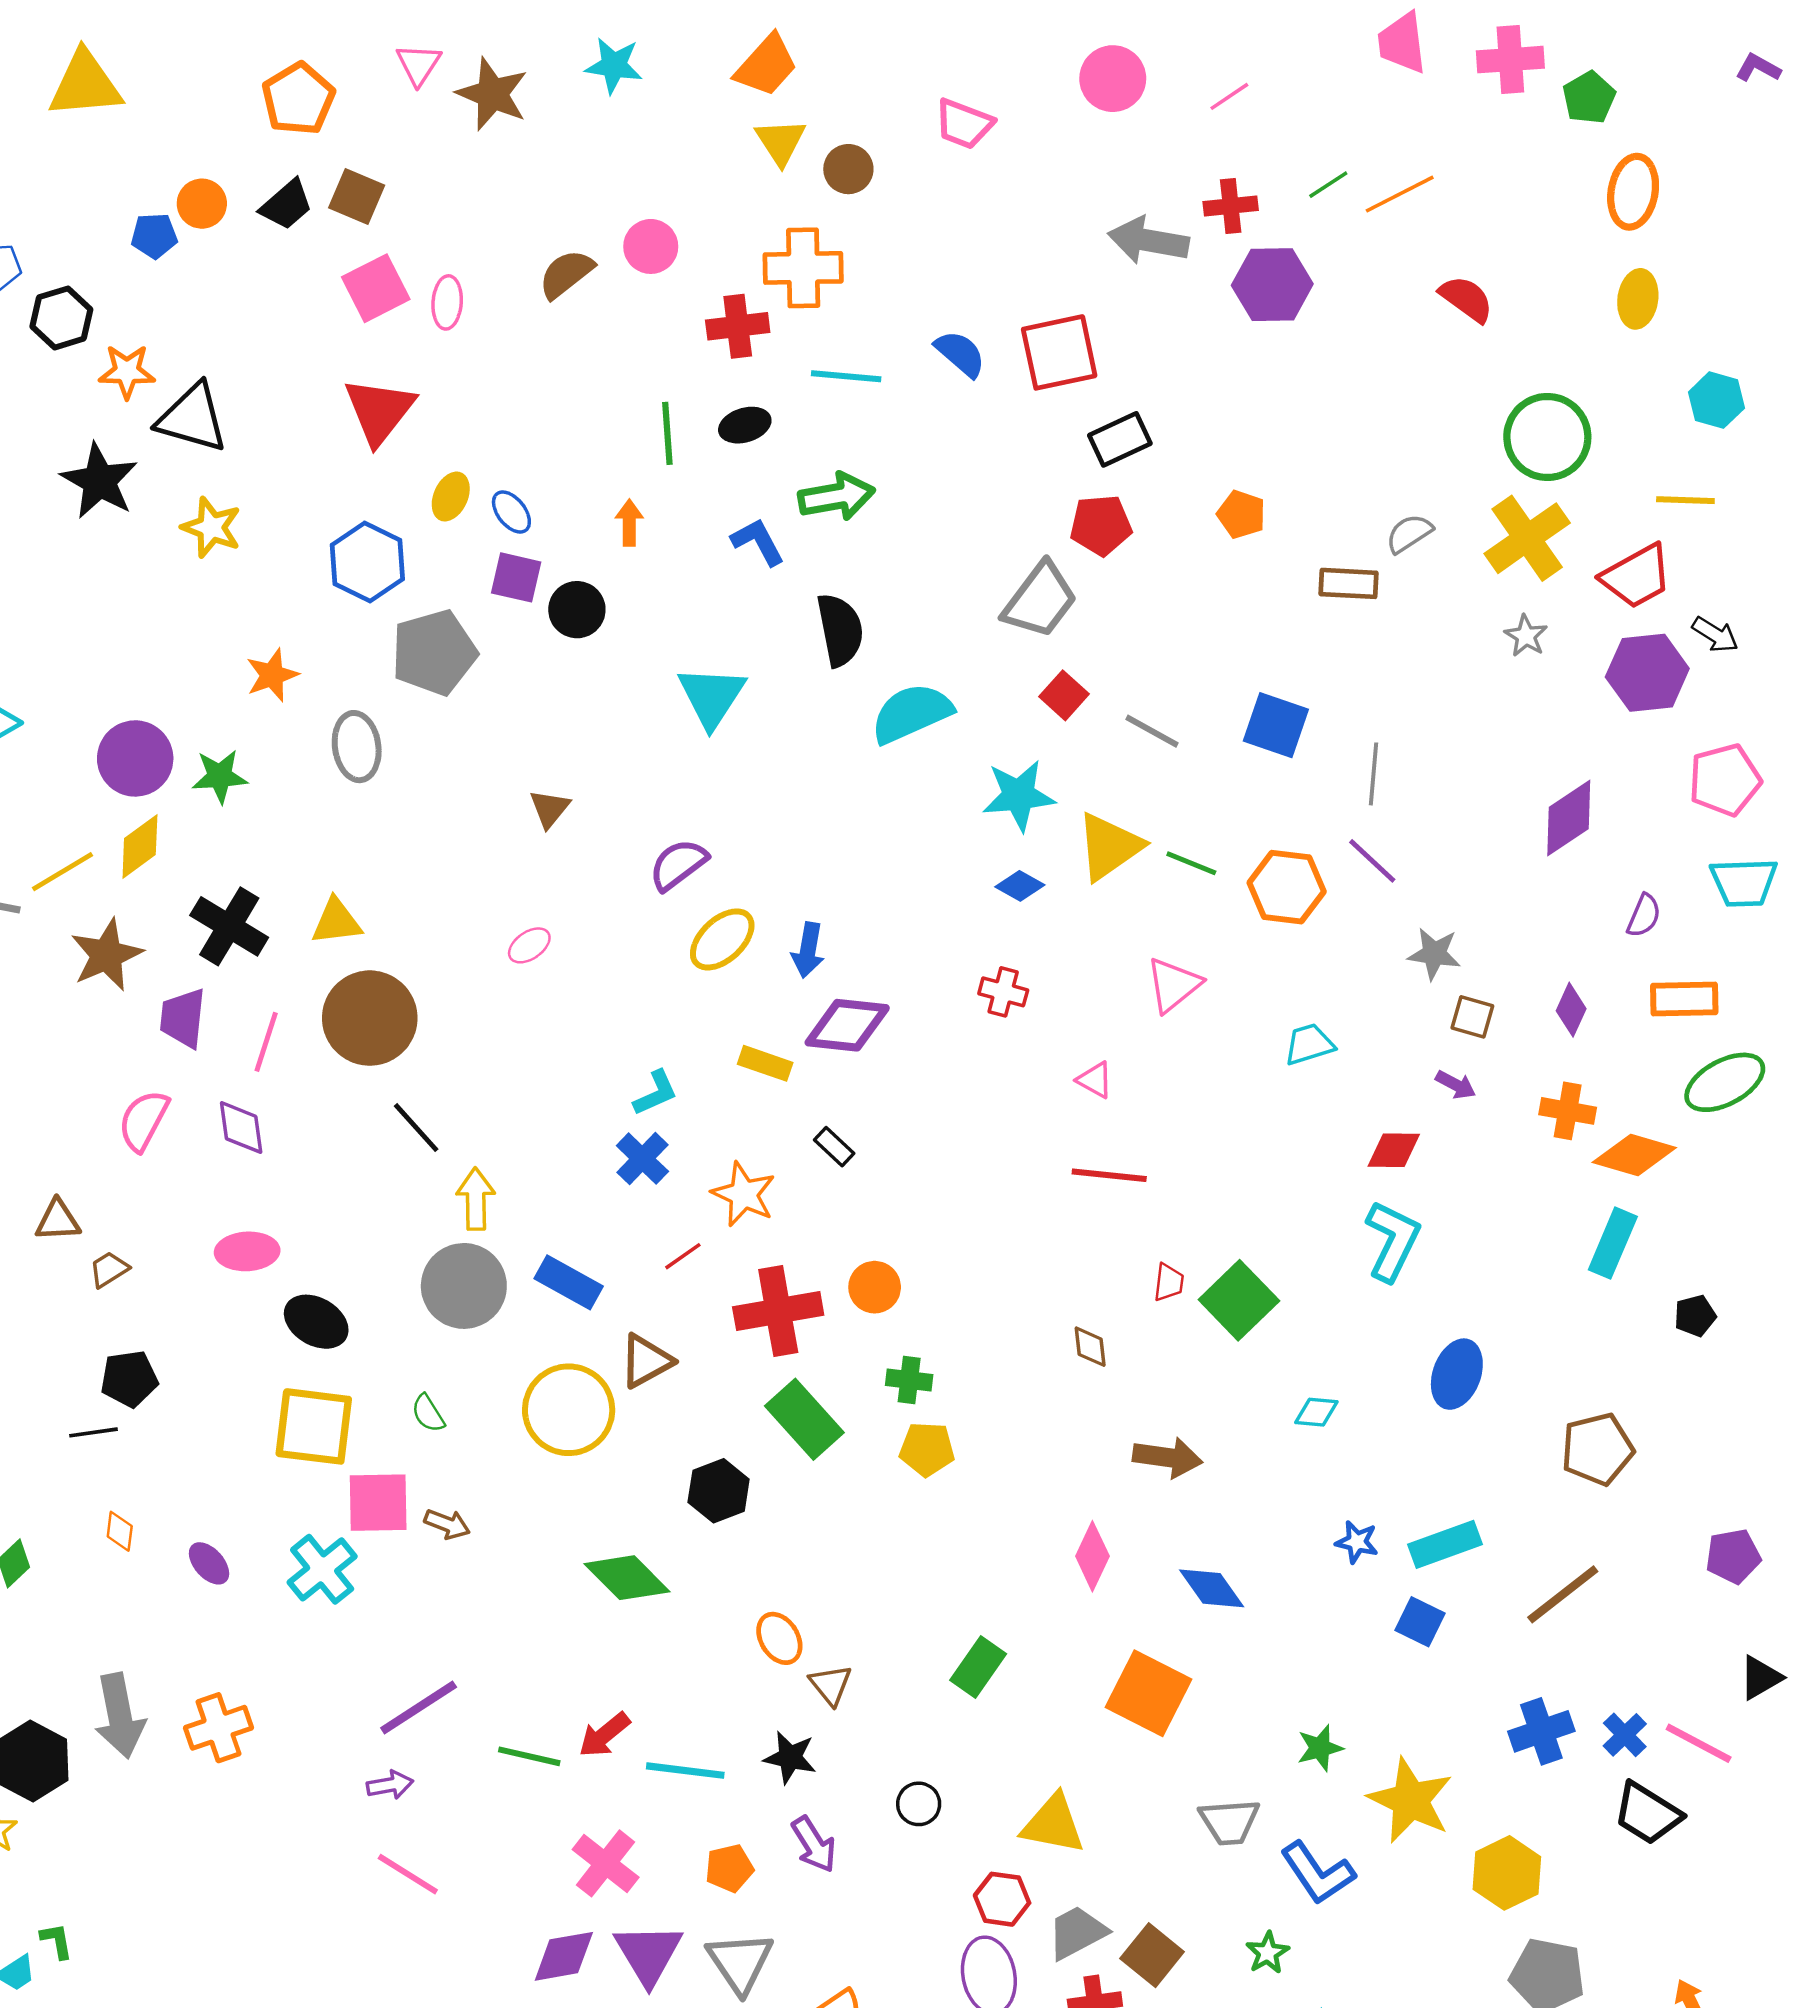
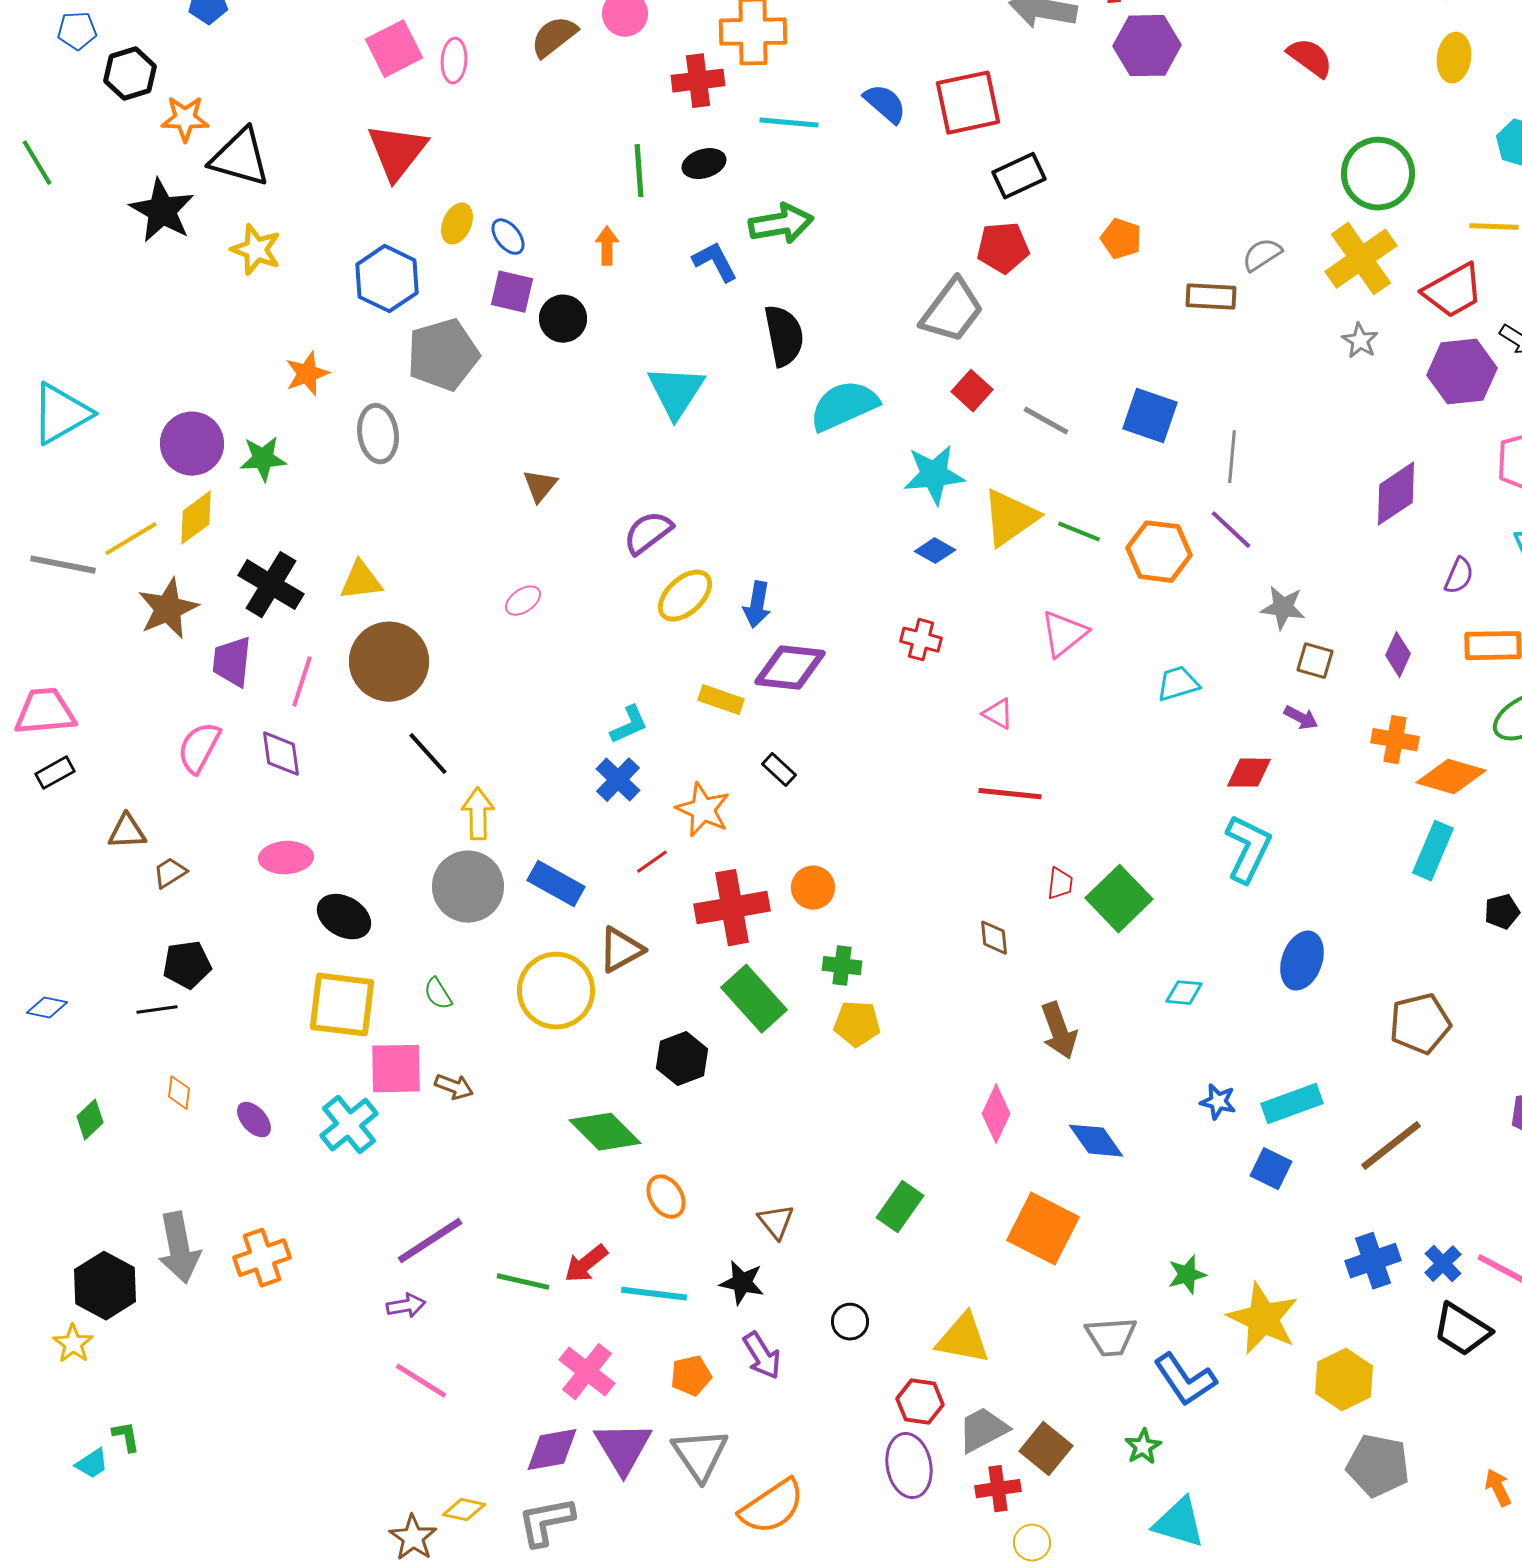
brown arrow: (1168, 1457) -> (1059, 1031), turned 62
orange ellipse: (779, 1638) -> (666, 1197), moved

